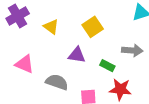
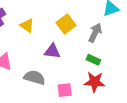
gray arrow: (132, 50) -> (95, 33), moved, turned -66
green rectangle: (107, 66) -> (93, 60), moved

